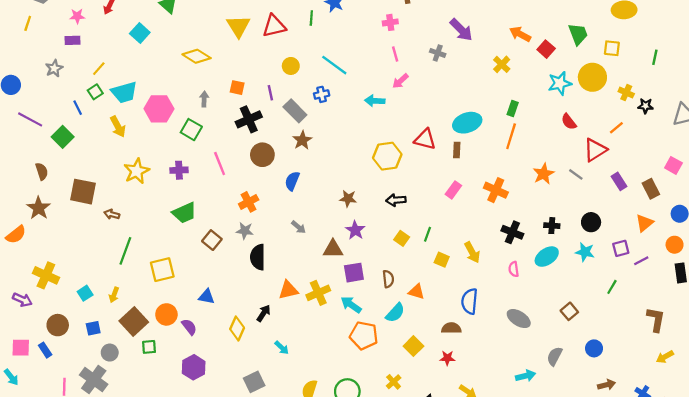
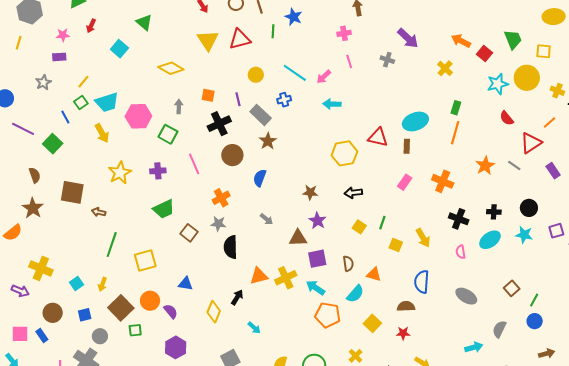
pink arrow: (400, 81) -> (324, 77), moved
green line: (612, 287) -> (534, 300), moved

